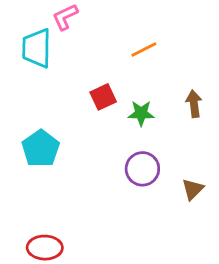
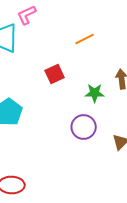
green star: (141, 113) -> (95, 93), moved

